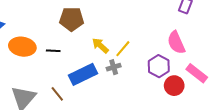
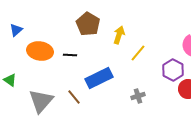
brown pentagon: (72, 19) -> (88, 24), turned 30
yellow arrow: (100, 46) -> (119, 35), moved, turned 66
gray cross: (114, 67) -> (138, 96), moved

